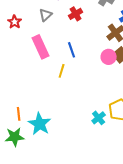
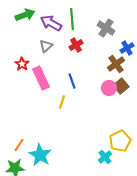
red star: (15, 22) -> (22, 64), moved
orange line: (19, 114) -> (19, 145), turned 40
cyan cross: (99, 118) -> (105, 157), moved

